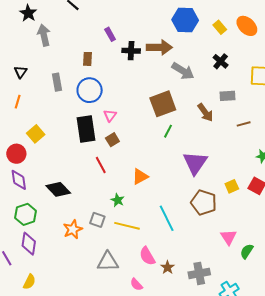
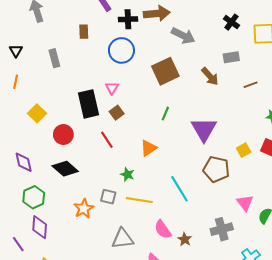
black cross: (221, 61) -> (231, 22), moved
blue circle: (90, 90) -> (121, 50), moved
green line: (168, 131) -> (165, 114), moved
red circle: (16, 154) -> (63, 135), moved
gray cross: (199, 273) -> (222, 229), moved

